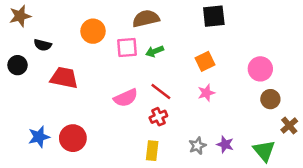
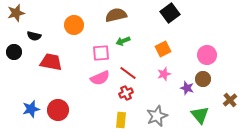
black square: (214, 16) -> (170, 13), turned -30
pink square: (127, 48) -> (101, 53), moved
brown circle: (270, 99) -> (203, 79), moved
purple star: (225, 144) -> (187, 88), moved
gray star: (197, 146) -> (157, 116), size x1.5
green triangle: (264, 151) -> (200, 115), moved

